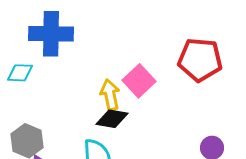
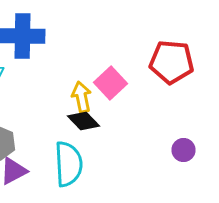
black diamond: (112, 119) -> (84, 121), turned 36

